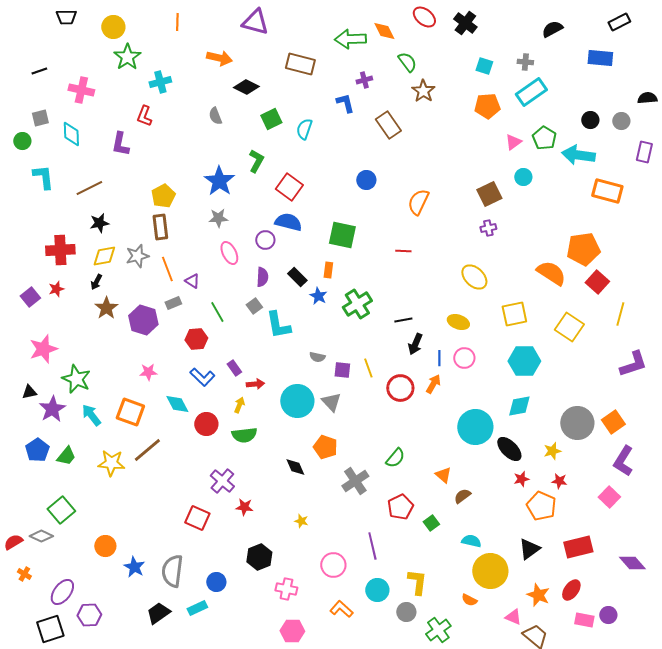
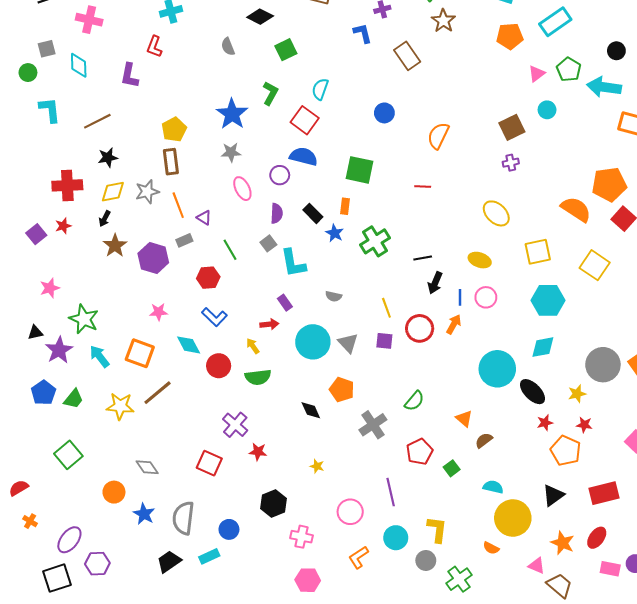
cyan semicircle: (304, 129) -> (320, 89), moved
pink star: (43, 349) -> (50, 288), size x0.7
purple rectangle: (234, 368) -> (285, 303), moved
purple square: (342, 370) -> (384, 341), moved
yellow arrow: (239, 405) -> (253, 346), turned -56
gray diamond: (41, 536) -> (147, 467), moved, turned 30
orange L-shape: (341, 609) -> (358, 557), turned -75

